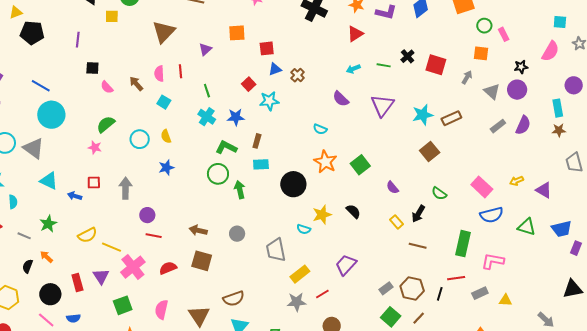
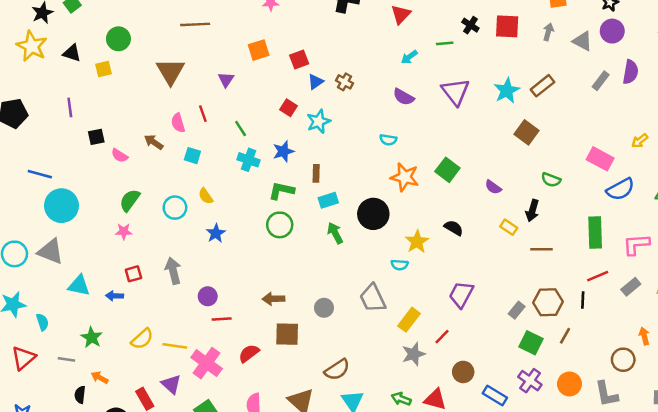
green arrow: (240, 190) -> (335, 233), moved
gray circle: (237, 234) -> (324, 308), moved

